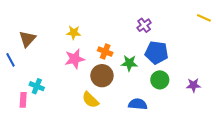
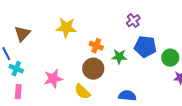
yellow star: (74, 33) -> (66, 28), size x1.5
pink star: (75, 59) -> (53, 79), moved
green circle: (160, 80) -> (170, 58), moved
cyan cross: (37, 86) -> (16, 69), moved

